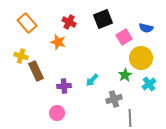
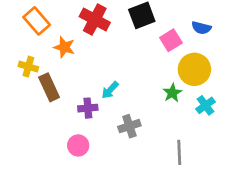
red cross: (69, 22) -> (95, 19), size x1.5
orange star: (58, 42) -> (64, 47), moved
cyan arrow: (92, 80) -> (110, 90), moved
gray cross: (114, 99) -> (129, 126), moved

